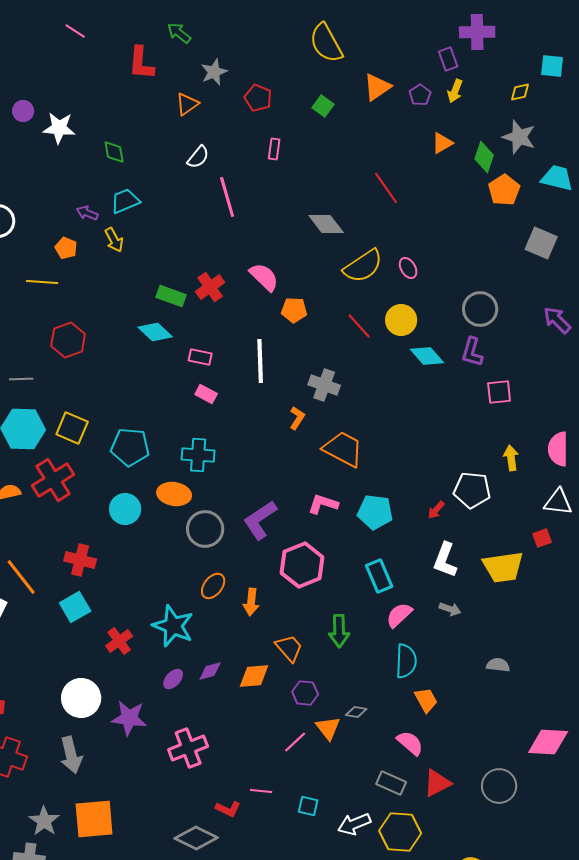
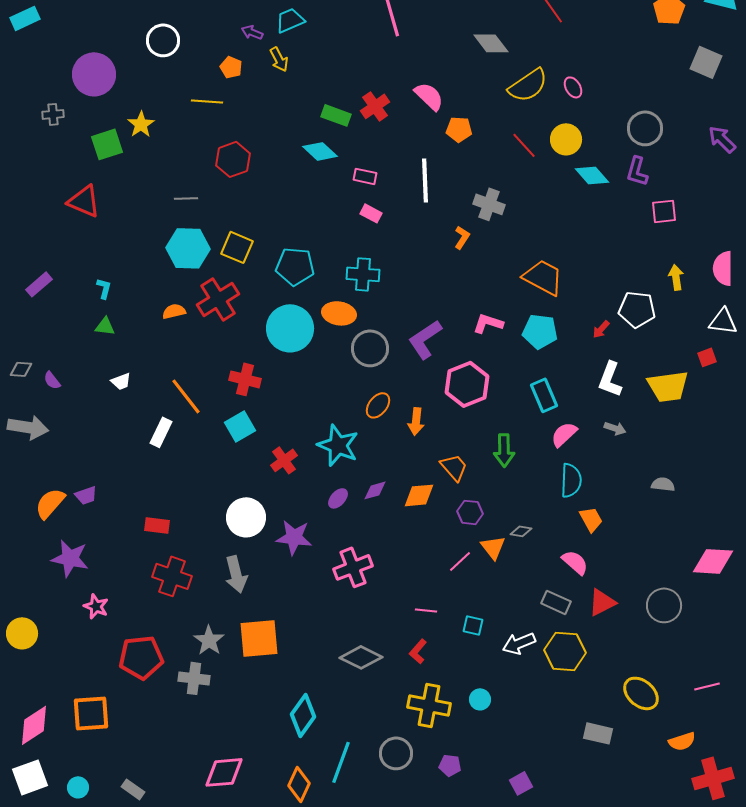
orange trapezoid: (343, 449) -> (543, 277), moved
cyan circle: (125, 509) -> (290, 328), size x1.5
red L-shape: (228, 809) -> (418, 651), moved, turned 105

